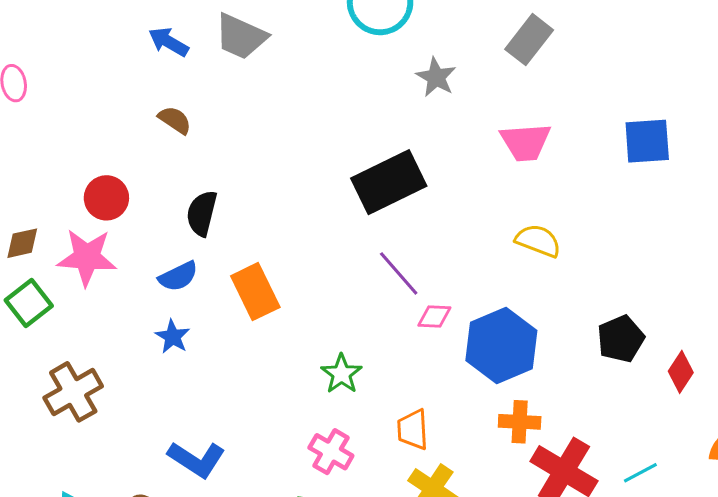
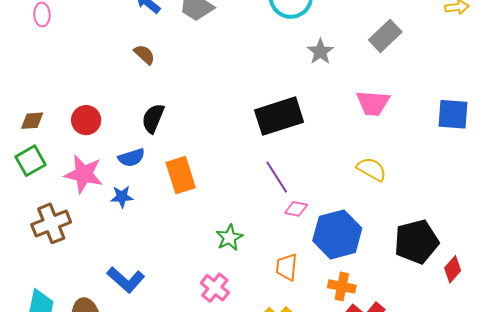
red circle: (106, 198) -> (86, 120), moved
pink star: (87, 257) -> (84, 174), moved
blue star: (173, 337) -> (122, 197), turned 30
black pentagon: (621, 339) -> (416, 242), size x1.4
orange trapezoid: (413, 430) -> (287, 267), moved

